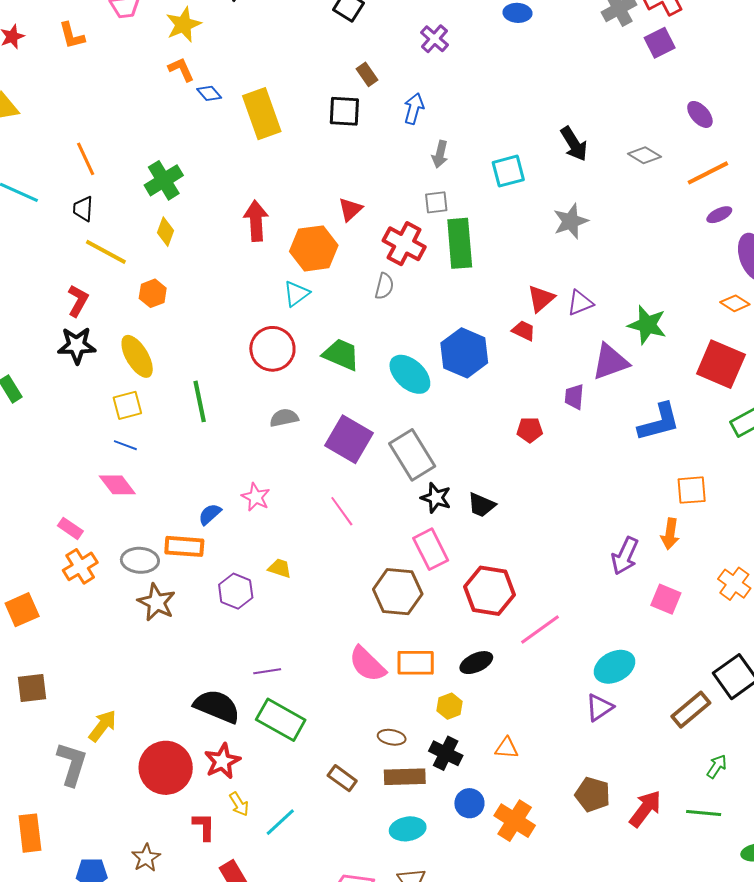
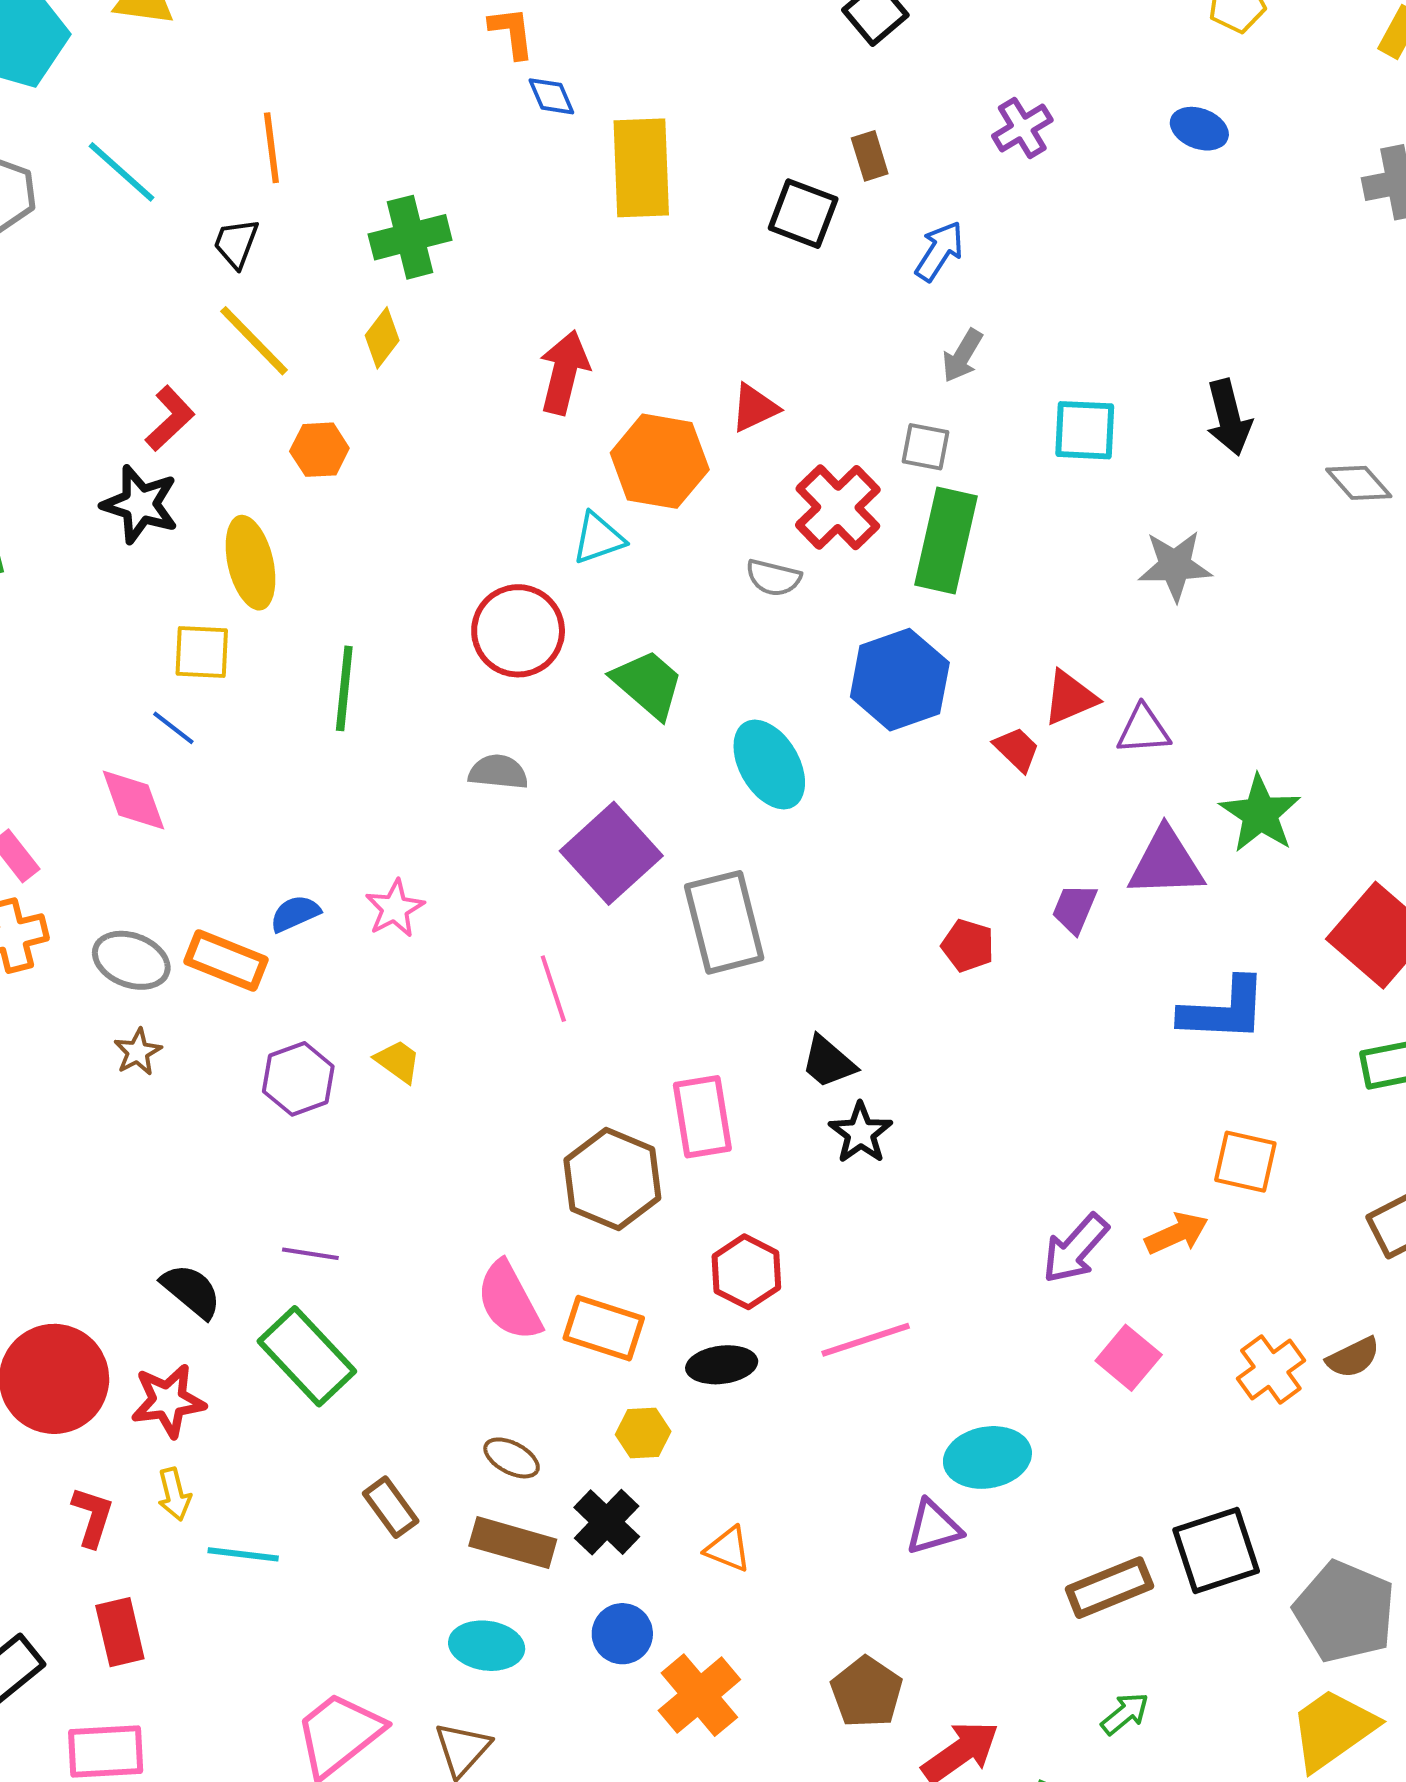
gray semicircle: (384, 286) -> (773, 578), turned 72
blue hexagon: (464, 353) -> (900, 680), moved
black star: (436, 498) -> (861, 1133), moved
orange arrow: (670, 534) -> (1177, 1233), turned -140
red hexagon: (490, 591) -> (746, 1272), moved, size x0.7
brown star: (156, 602) -> (138, 1052), size x0.6
black semicircle: (217, 706) -> (191, 1291), size x0.7
cyan line: (280, 822) -> (243, 1554), turned 32

